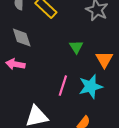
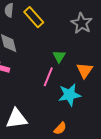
pink line: (63, 86) -> (48, 77), moved

